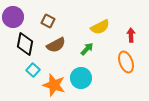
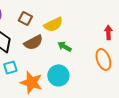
yellow semicircle: (100, 27) -> (53, 24), moved
green arrow: (87, 49) -> (64, 46), turned -104
cyan square: (33, 70) -> (10, 67), turned 32

